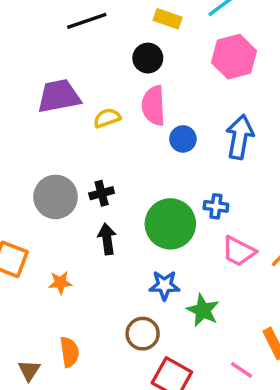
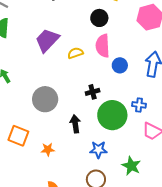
purple trapezoid: (59, 96) -> (47, 40), turned -36
black cross: (102, 193) -> (93, 92), moved
blue star: (164, 285) -> (98, 150), moved

